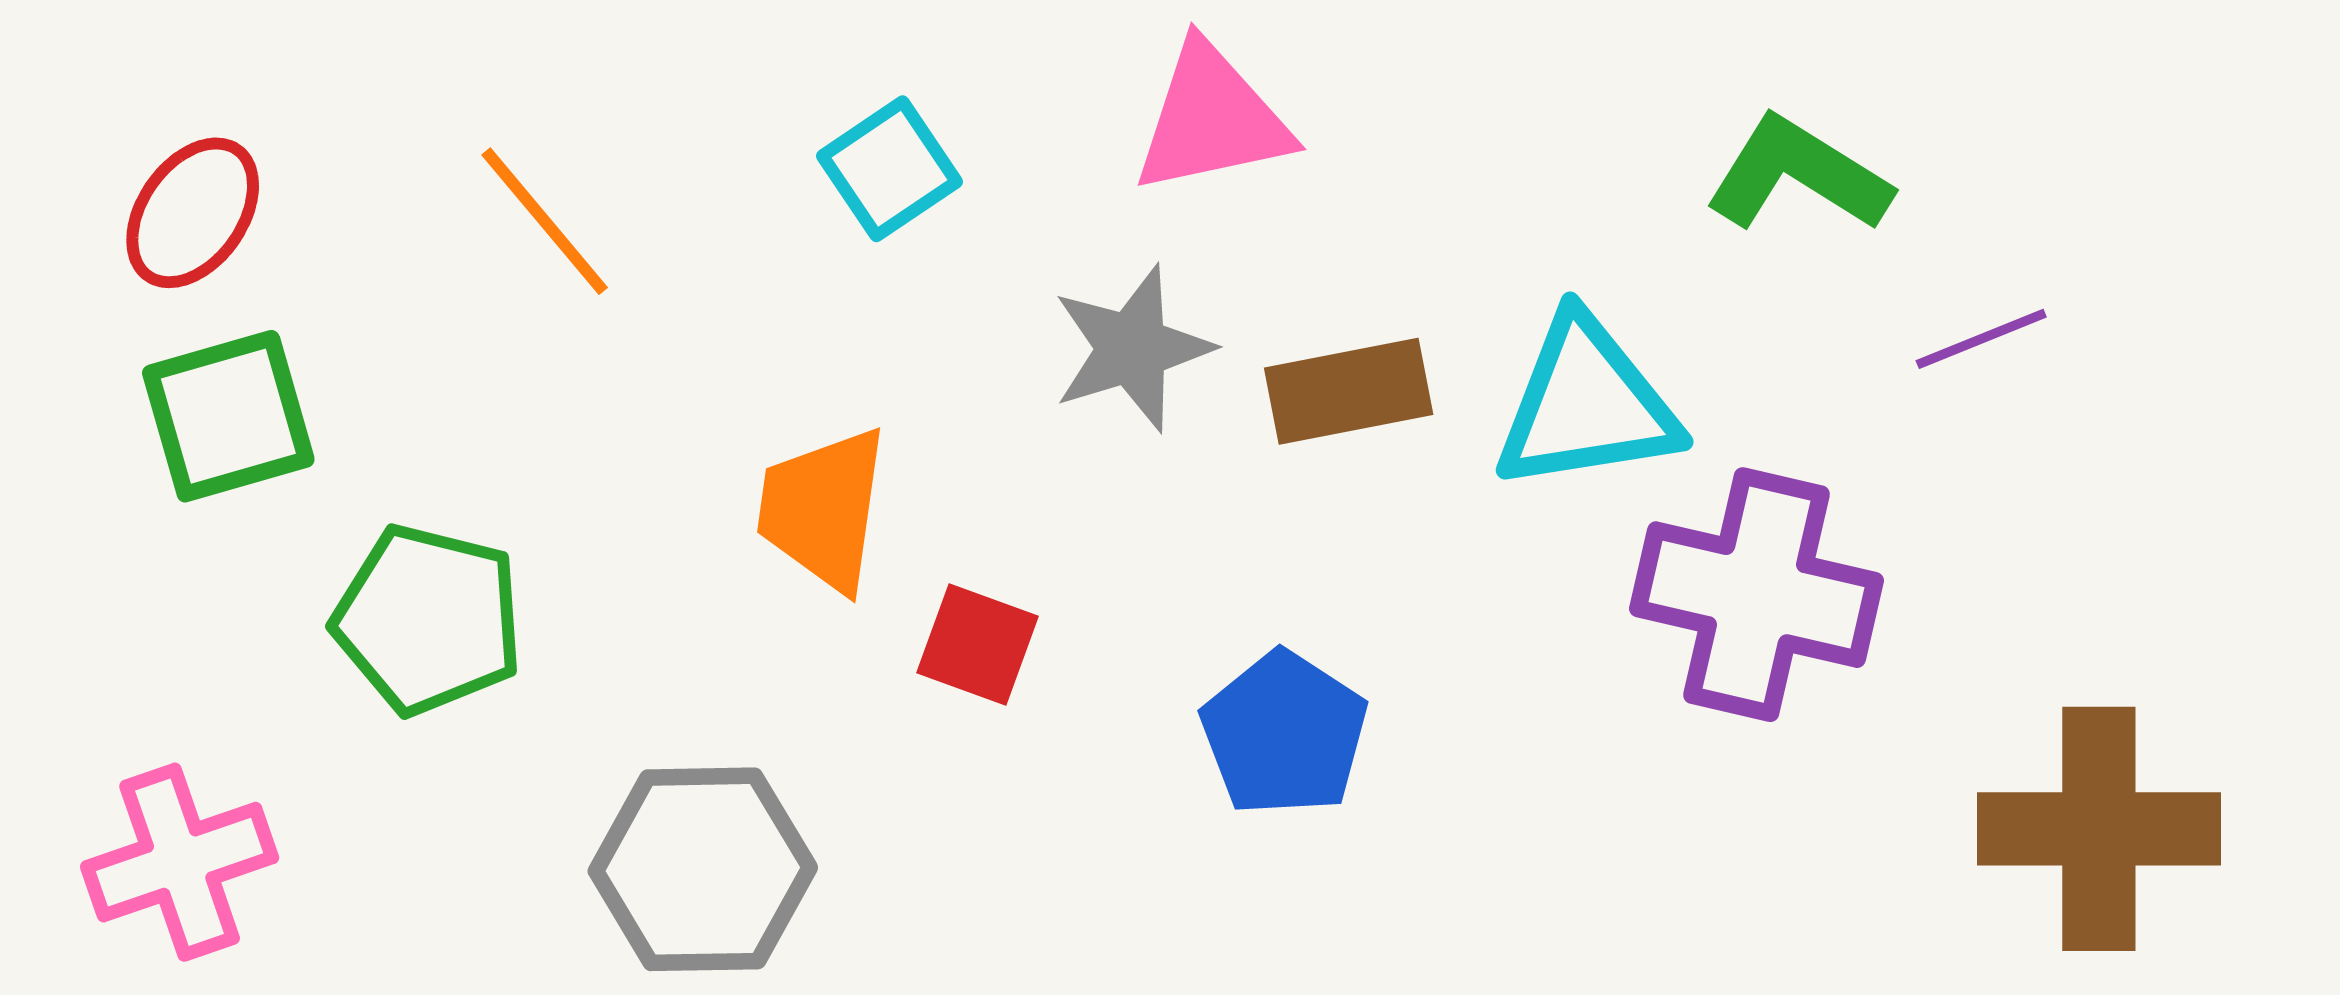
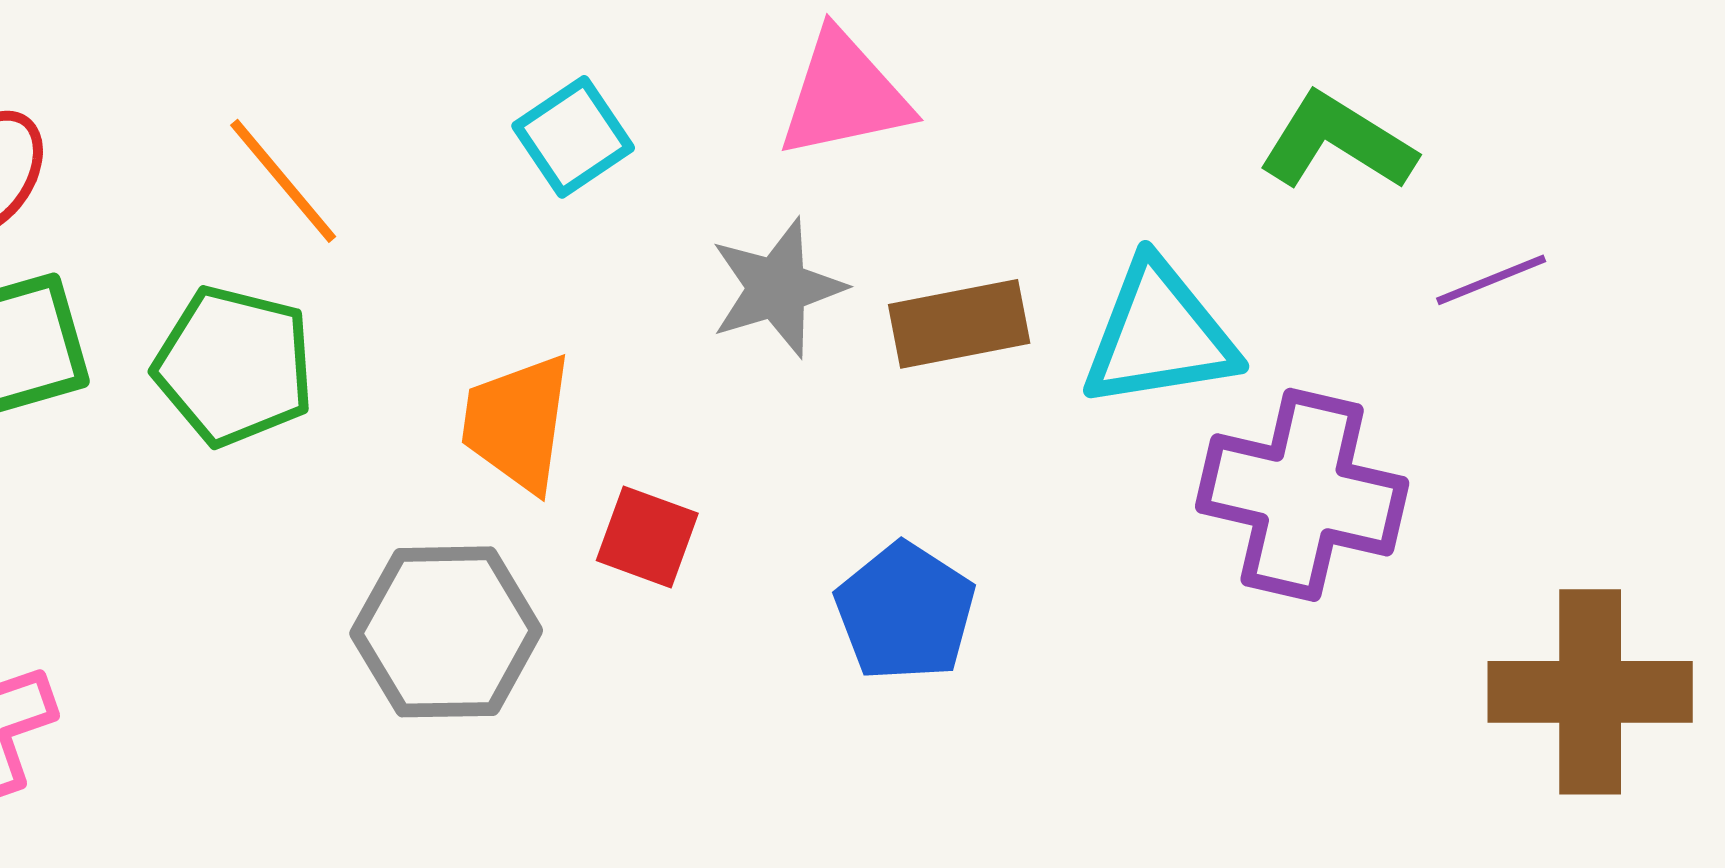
green pentagon: (428, 620) -> (234, 366), moved
gray hexagon: (703, 869) -> (446, 632), moved

